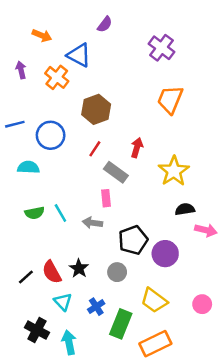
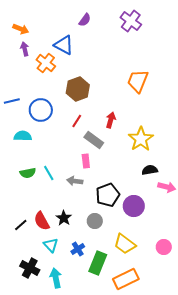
orange arrow: (42, 35) -> (21, 29), moved
purple cross: (161, 48) -> (131, 21), moved
purple arrow: (21, 70) -> (25, 49), moved

